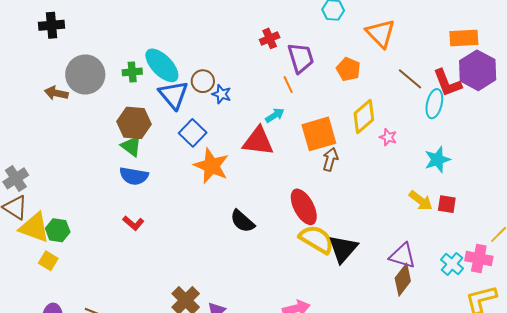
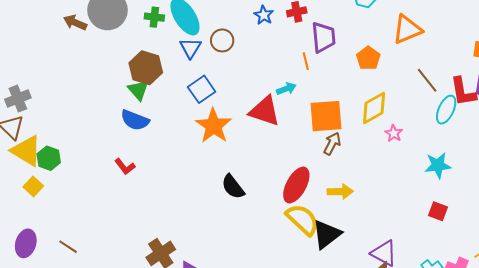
orange triangle: (380, 33) -> (407, 29), turned 40
blue star: (222, 94) -> (264, 15), moved
blue triangle: (174, 95) -> (190, 48), size x0.7
yellow arrow: (421, 201) -> (340, 192), moved, turned -50
red ellipse: (304, 207) -> (296, 185), turned 45

